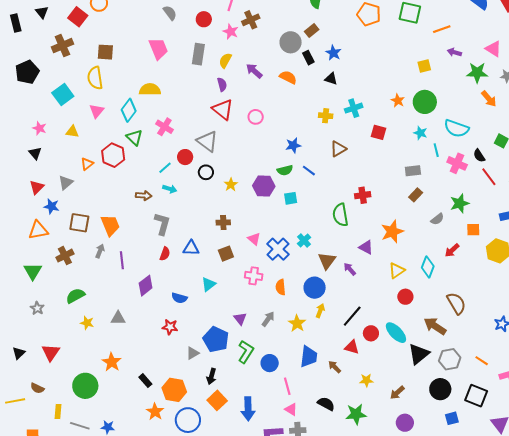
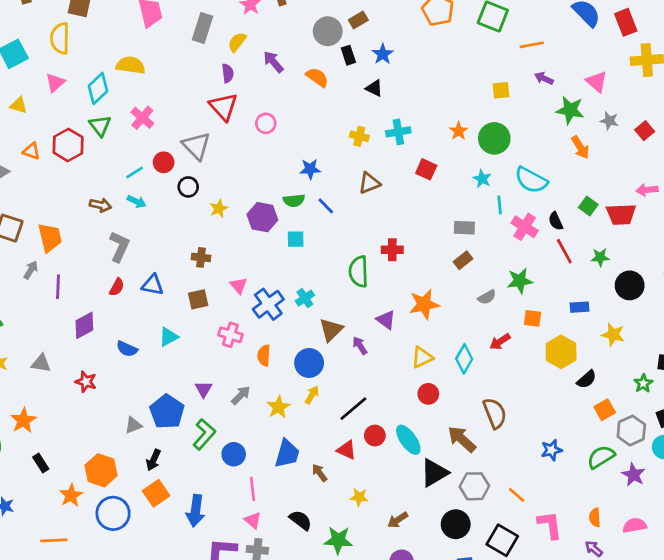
orange triangle: (87, 164) -> (31, 151), turned 48
red star: (170, 327) -> (86, 382), moved
black rectangle: (145, 381) -> (41, 463), moved

